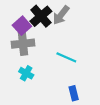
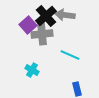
gray arrow: (61, 15) -> (65, 15), turned 60
gray cross: (23, 44) -> (42, 34), moved

